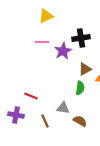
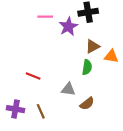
purple cross: (16, 115) -> (15, 109), moved
brown line: (45, 121) -> (41, 111), moved
brown semicircle: (80, 121) -> (87, 104), turned 112

